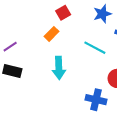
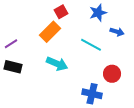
orange rectangle: (51, 34) -> (50, 32), size x1.5
cyan arrow: (59, 68) -> (57, 64), turned -65

